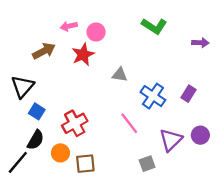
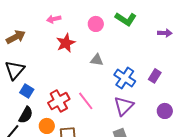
pink circle: (96, 32) -> (96, 24), moved
brown arrow: (44, 51) -> (16, 37), moved
pink line: (129, 123) -> (86, 101), moved
purple triangle: (171, 140) -> (124, 106), moved

